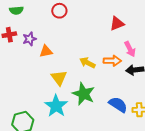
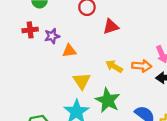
red triangle: (117, 24) -> (111, 27), moved

